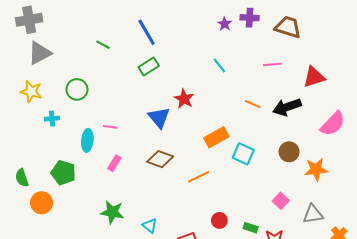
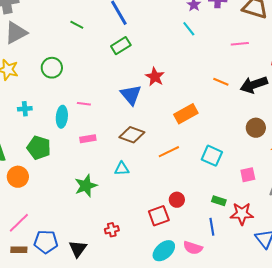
cyan line: (219, 66) -> (189, 29), moved
cyan cross: (52, 119) -> (25, 109), moved
cyan square: (243, 154) -> (212, 156), moved
pink rectangle: (114, 163) -> (88, 139), turned 49
pink square: (281, 201) -> (248, 175), turned 35
green star: (112, 212) -> (86, 186), turned -30
red circle: (219, 220) -> (177, 200), moved
cyan triangle: (150, 226) -> (122, 169), moved, turned -42

